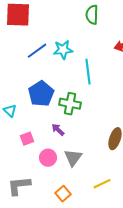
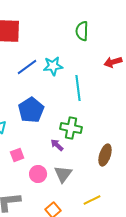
green cross: (70, 104) -> (71, 128), moved
purple arrow: (58, 130) -> (57, 145), moved

